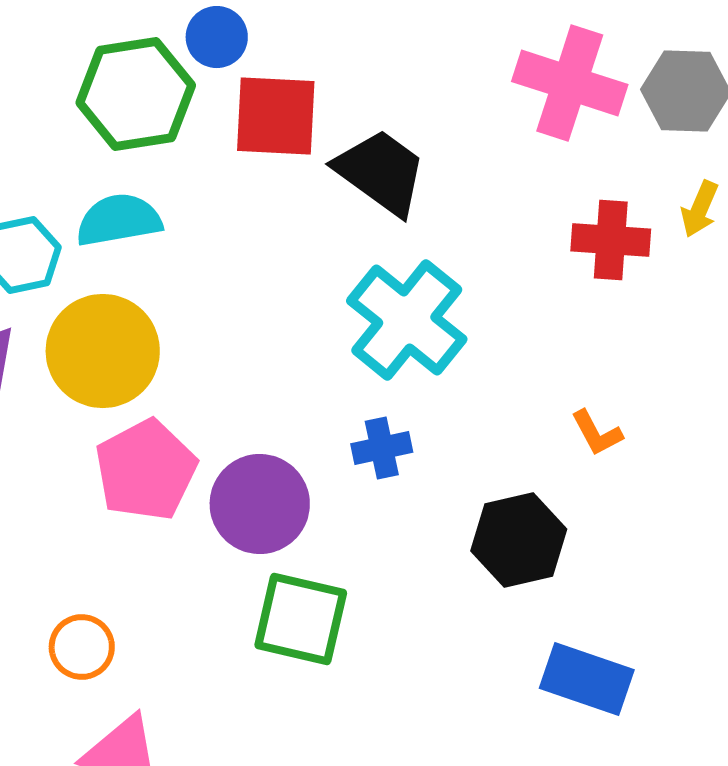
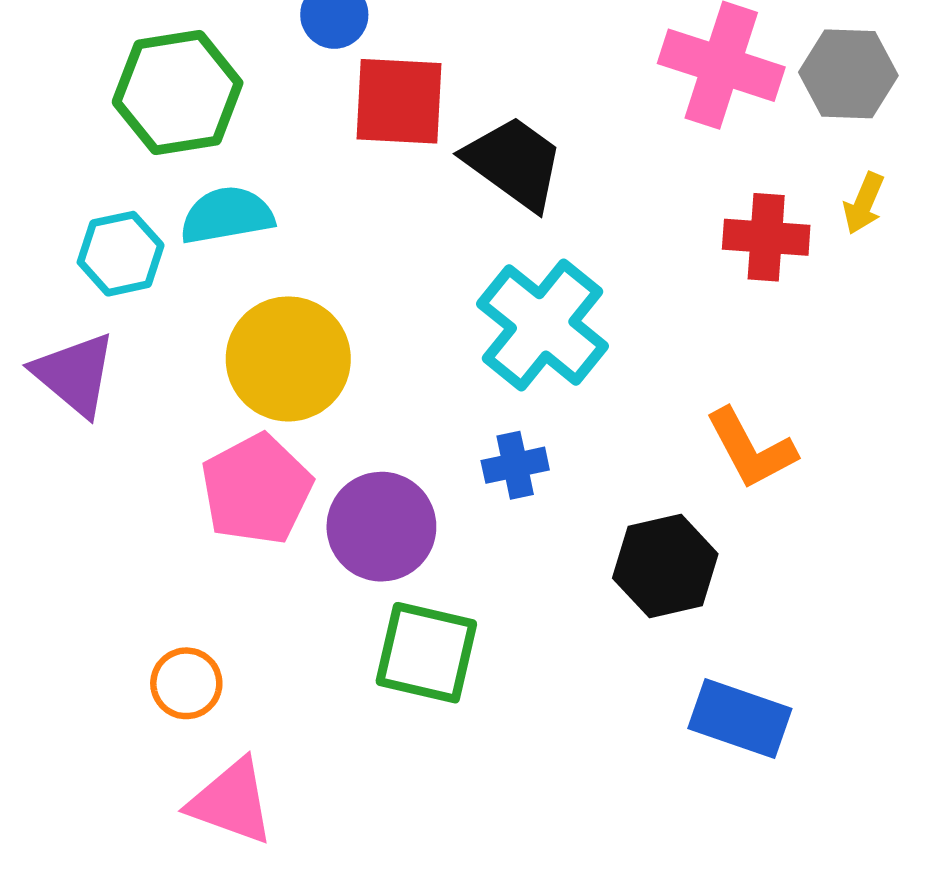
green hexagon: (136, 94) -> (178, 93), moved
yellow circle: (103, 351) -> (288, 359), moved
orange L-shape: (597, 433) -> (751, 449), size x1.6

